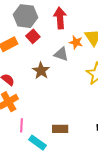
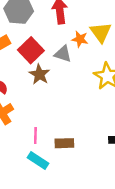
red square: (33, 36) -> (31, 50), moved, size x1.5
pink line: (21, 125) -> (35, 135), moved

